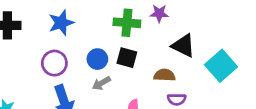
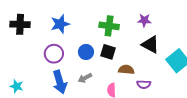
purple star: (159, 13) -> (144, 20), moved
brown semicircle: (165, 75) -> (126, 70), moved
gray arrow: (101, 83) -> (85, 78), moved

